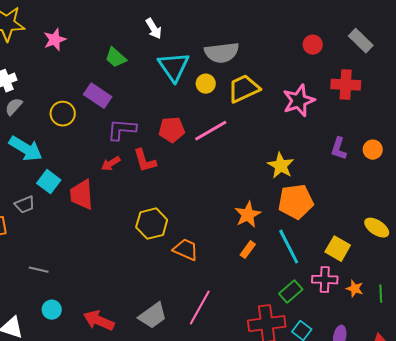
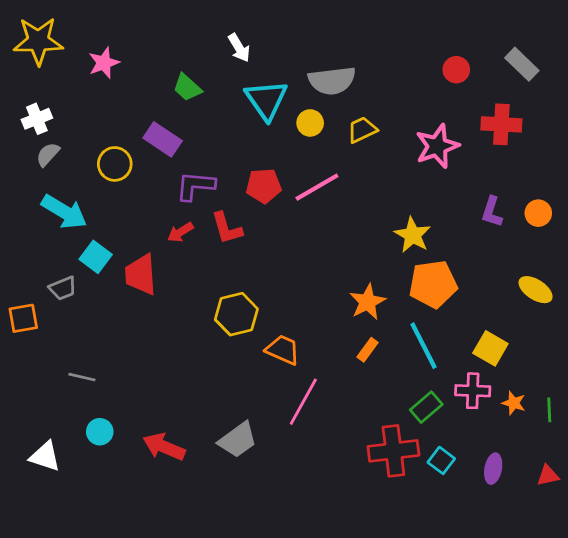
yellow trapezoid: (244, 89) -> (362, 130), size x0.7
yellow ellipse: (377, 228) -> (536, 290), moved
pink line: (200, 308) -> (303, 402), moved

